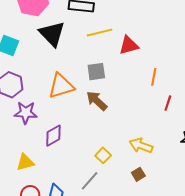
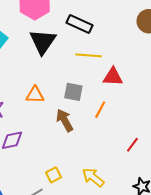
orange line: (154, 77) -> (100, 110), moved
orange triangle: (61, 86) -> (35, 95), size x0.7

